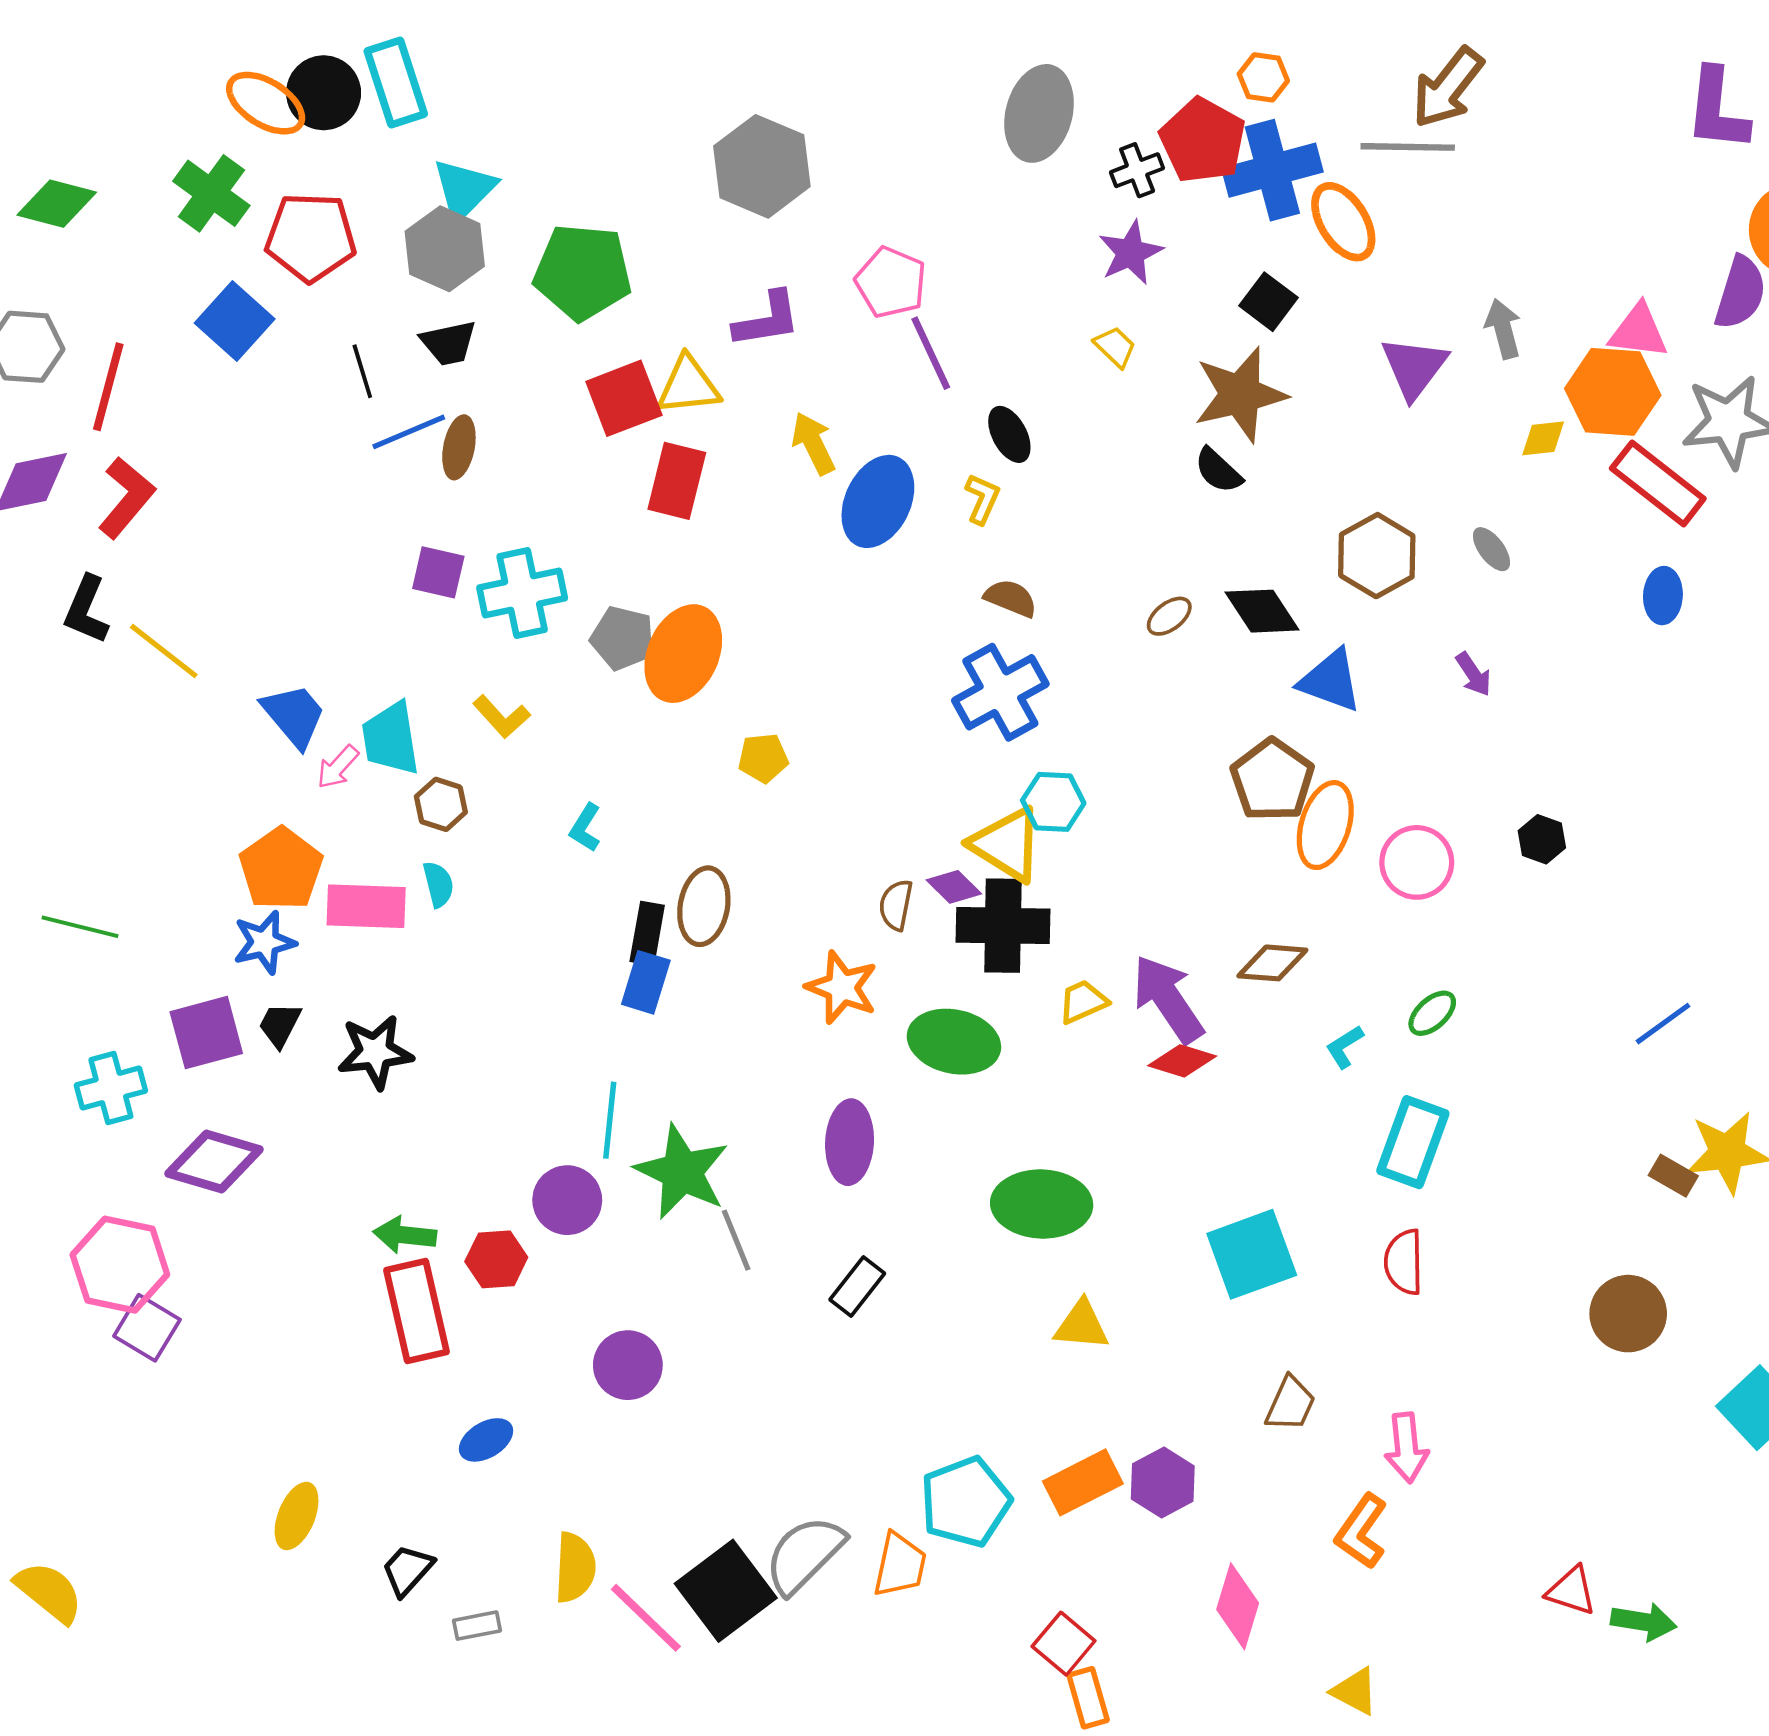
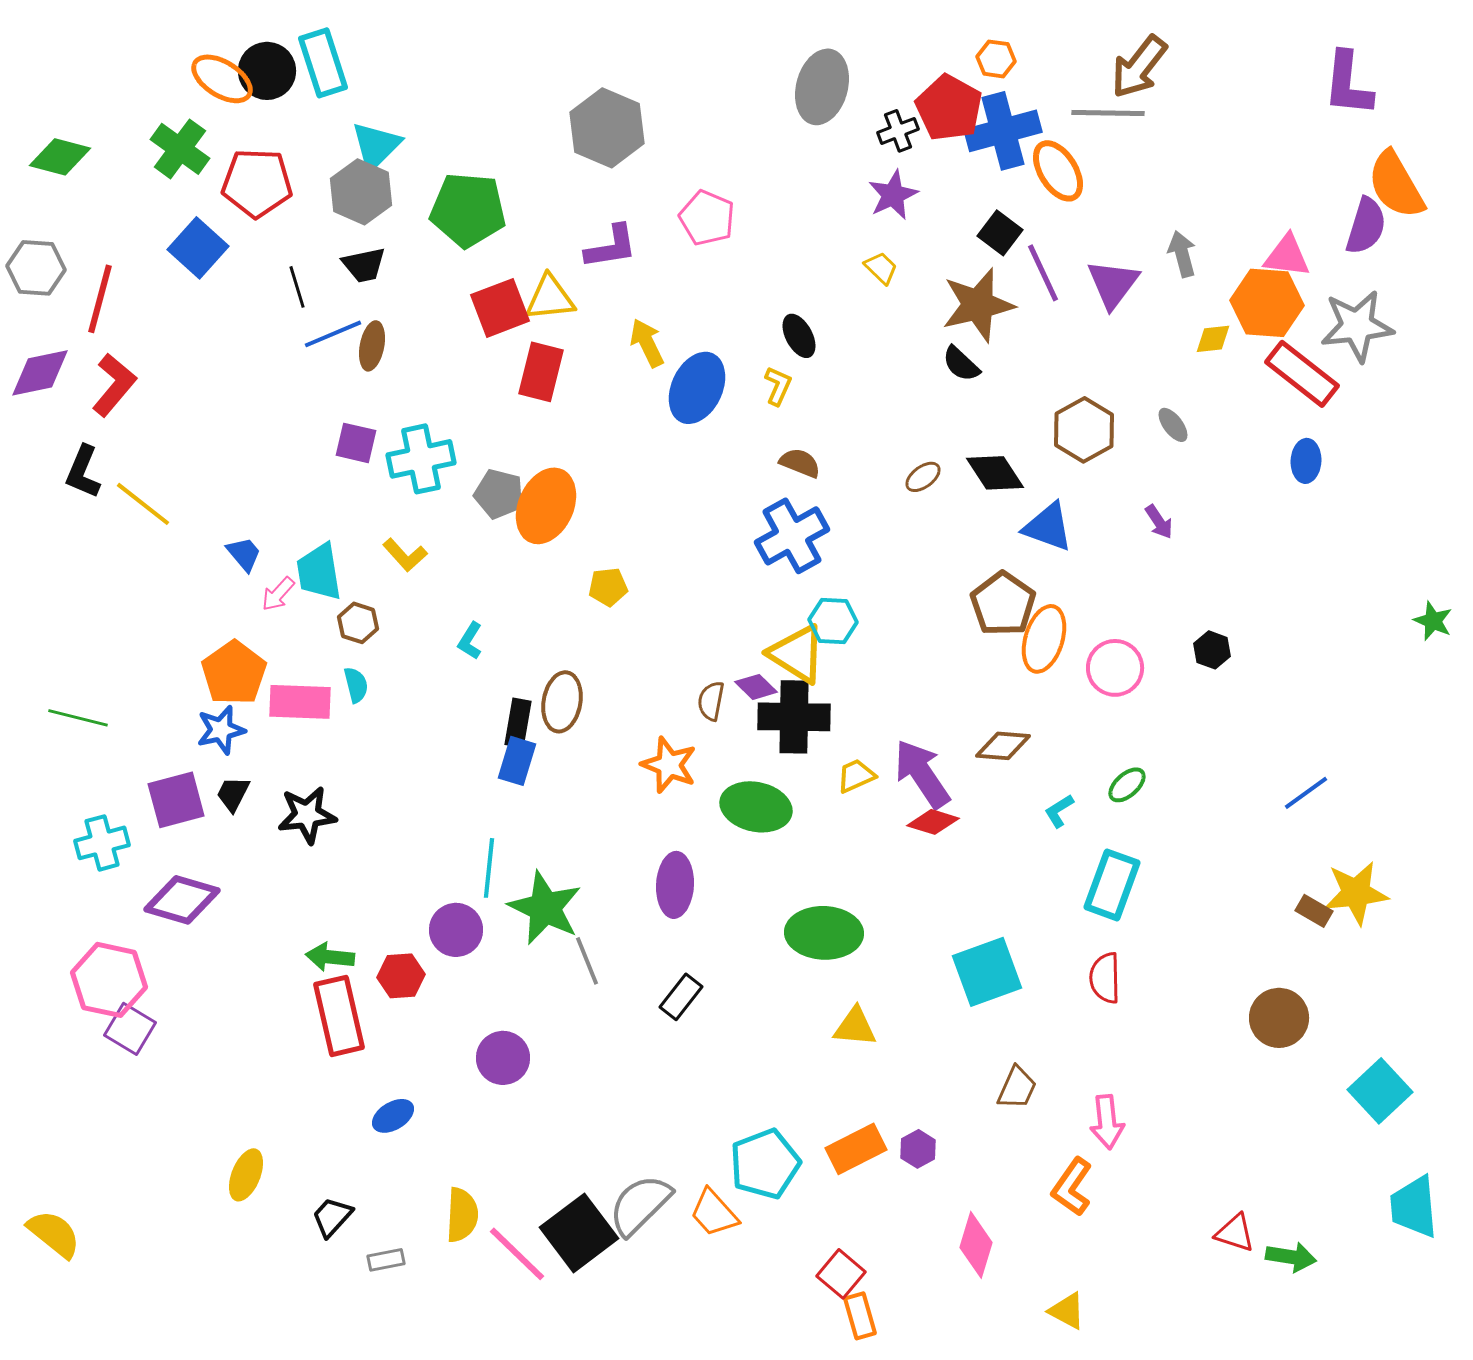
purple line: (931, 353) -> (1043, 273), moved
blue trapezoid: (294, 715) -> (244, 554), size x0.7
purple hexagon: (1163, 1482) -> (918, 1149), size x0.7
orange trapezoid: (900, 1565) -> (714, 1213), turned 126

